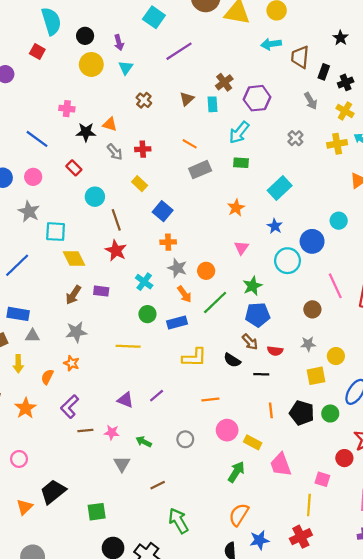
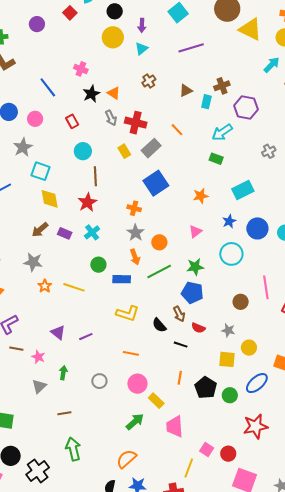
cyan arrow: (271, 44) -> (272, 65), turned 126
black star: (86, 132) -> (91, 94), turned 30
red cross: (143, 149) -> (136, 123), size x1.5
gray rectangle: (200, 170) -> (151, 148), moved, turned -36
blue square: (163, 211) -> (156, 183), moved, size x1.4
blue circle: (312, 241) -> (257, 228), moved
cyan cross: (144, 282) -> (92, 232), moved
orange star: (72, 363) -> (45, 286), moved
green arrow: (144, 442) -> (63, 373), turned 56
red circle: (344, 458) -> (228, 454), moved

